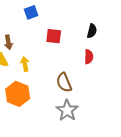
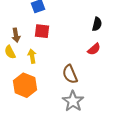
red square: (54, 36) -> (42, 31), moved
red semicircle: (89, 57) -> (94, 49), turned 48

